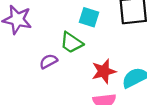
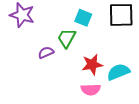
green trapezoid: (71, 43) -> (67, 38), turned 80

